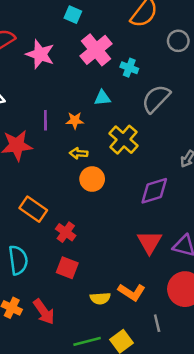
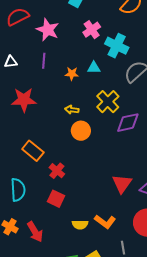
pink cross: (96, 50) -> (92, 30), size x0.7
cyan cross: (129, 68) -> (117, 46), size x1.6
purple line: (45, 120) -> (44, 61), moved
orange star: (75, 120) -> (72, 74), moved
purple diamond: (154, 191) -> (128, 123), moved

